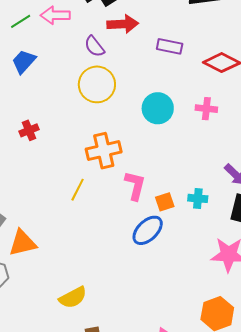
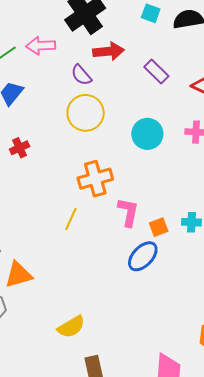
purple rectangle: (170, 46) -> (156, 72), turned 35
red cross: (29, 130) -> (20, 148), moved

